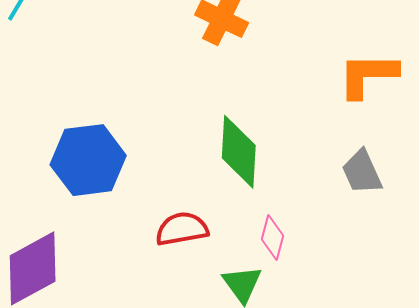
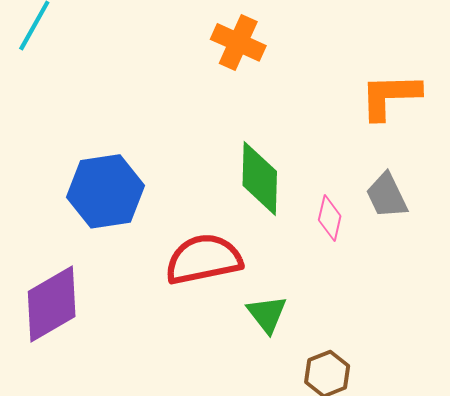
red semicircle: (182, 229) -> (204, 259), size x1.4
pink diamond: (273, 238) -> (330, 218), moved

